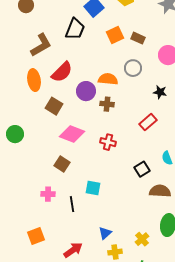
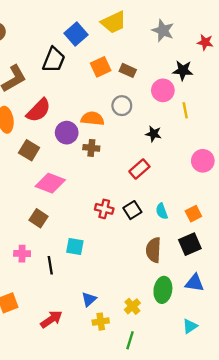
red cross: (108, 142) -> (104, 209), moved
black square: (142, 169) -> (132, 210), moved
brown semicircle: (160, 191) -> (154, 250), turned -90

